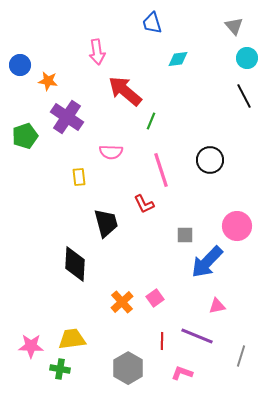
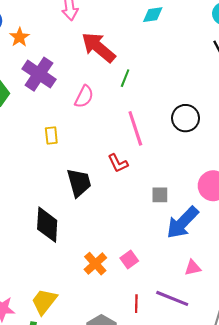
orange star: (48, 81) -> (20, 37), turned 30
pink semicircle: (111, 152) -> (84, 97), moved, turned -65
yellow trapezoid: (72, 339) -> (44, 302), turned -44

